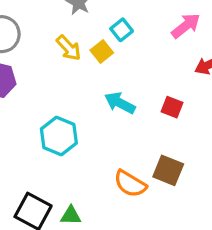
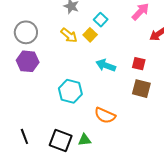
brown square: (168, 170) -> (141, 89), moved
orange semicircle: (130, 184) -> (105, 115), moved

